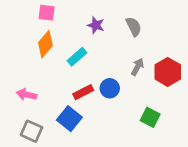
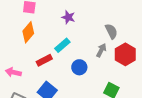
gray semicircle: (134, 26) -> (111, 31), moved
cyan rectangle: (77, 57) -> (62, 45), moved
red rectangle: (83, 92) -> (44, 60), moved

